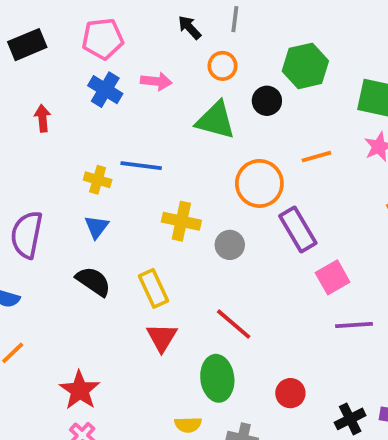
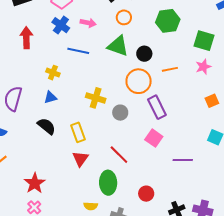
black circle: (267, 101) -> (144, 54), moved
red arrow: (43, 118) -> (26, 38), size x1.5
blue line: (141, 166) -> (78, 51), moved
blue triangle: (97, 227) -> (50, 97), turned 32
pink square: (333, 277) -> (154, 138), moved, turned -30

